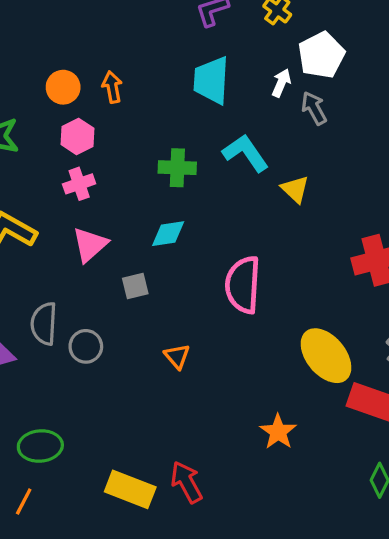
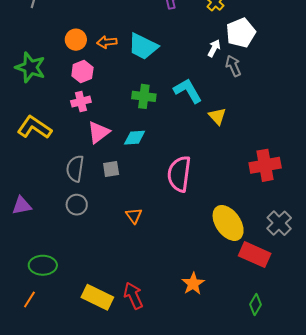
cyan trapezoid: (211, 80) -> (143, 46), moved, turned -72
orange arrow: (112, 87) -> (107, 42), turned -90
pink triangle: (90, 245) -> (98, 132), moved
gray semicircle: (44, 324) -> (75, 169), moved
orange star: (278, 432) -> (193, 284), moved

